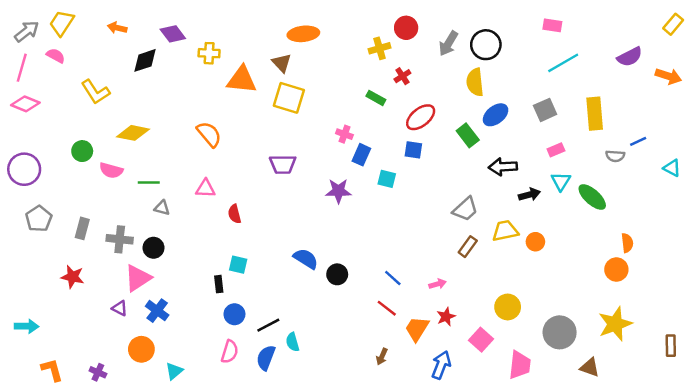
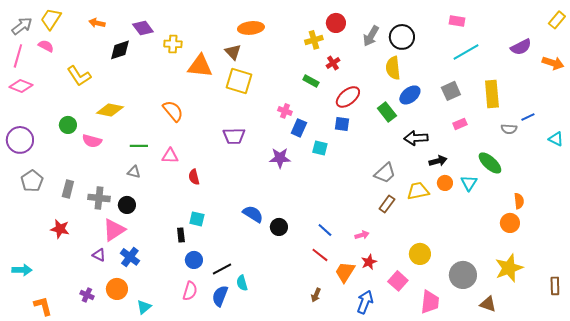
cyan triangle: (561, 181) -> (469, 183), moved
green line: (149, 182) -> (139, 146), moved
orange circle: (535, 242) -> (445, 183), moved
purple cross: (98, 372) -> (87, 295), moved

